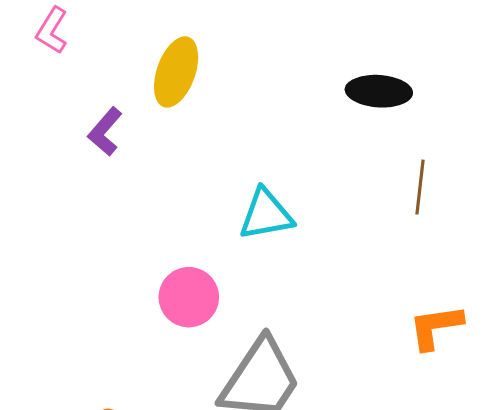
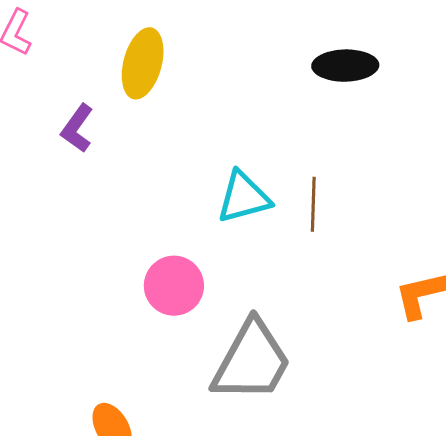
brown line: (420, 187) -> (313, 204), moved

